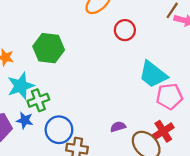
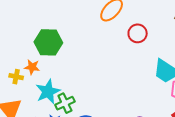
green hexagon: (49, 48) -> (48, 42), moved

